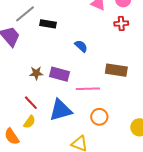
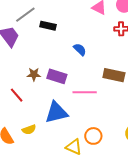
red line: (31, 103) -> (17, 95), moved
orange circle: (99, 117) -> (93, 136), moved
yellow semicircle: (29, 122) -> (29, 130), moved, turned 32

